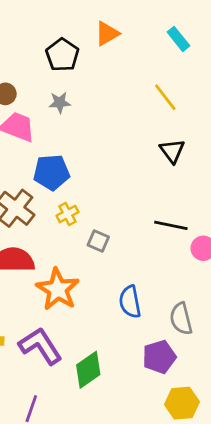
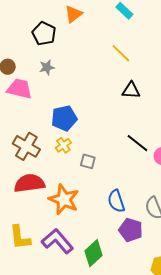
black triangle: (172, 151) -> (131, 90), turned -42
blue pentagon: (52, 172) -> (64, 118), moved
black line: (171, 225) -> (137, 143), turned 35
purple pentagon: (159, 357) -> (131, 230), moved, turned -30

